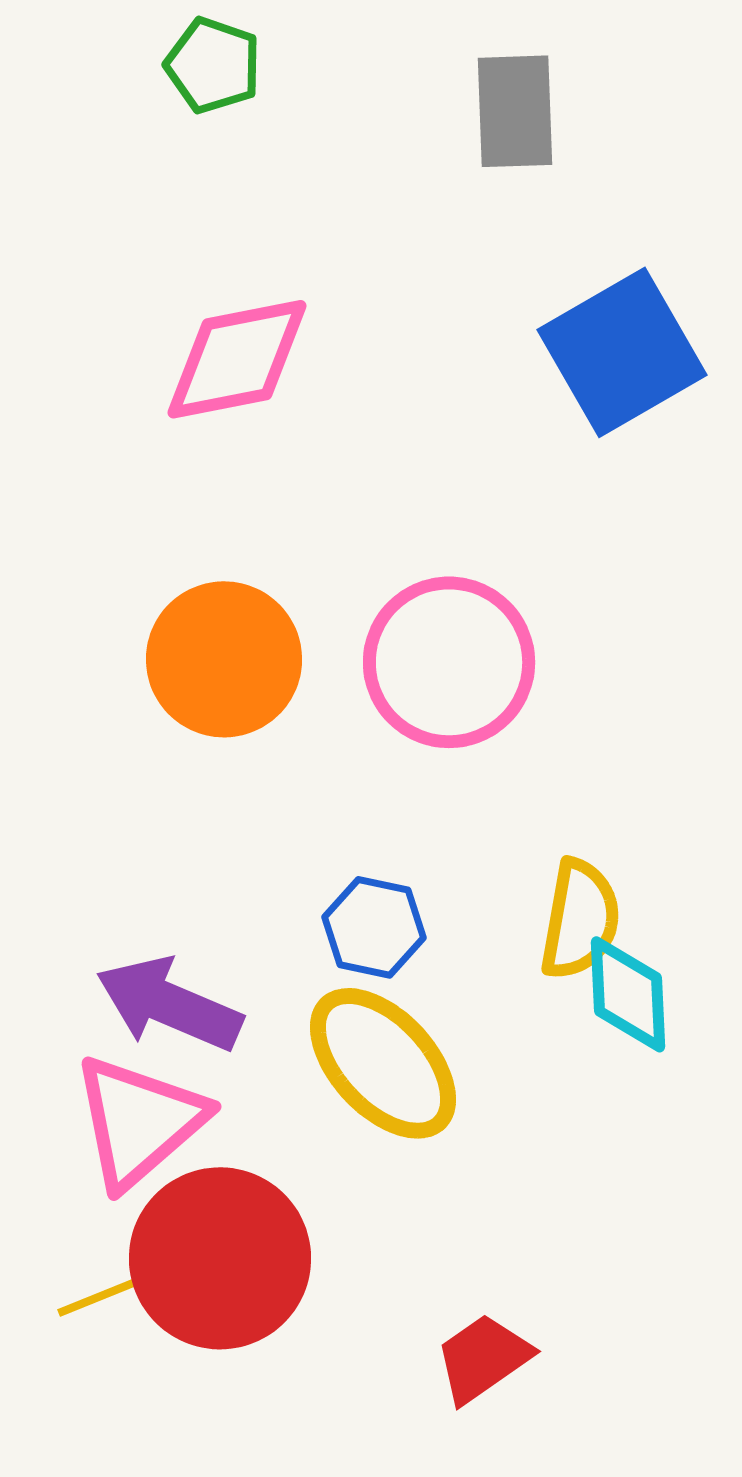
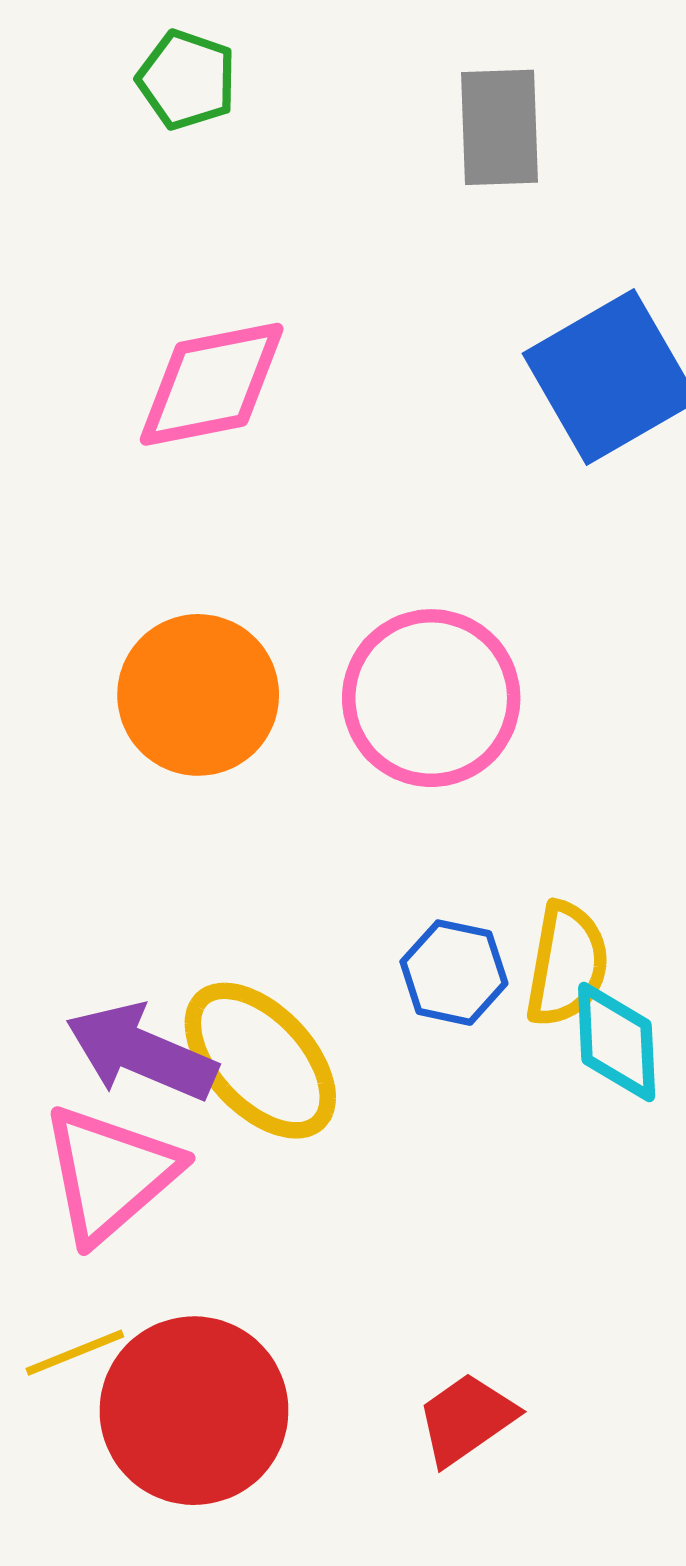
blue hexagon: (374, 927) -> (454, 973), moved
yellow ellipse: (383, 1063) -> (260, 1061), moved
red circle: (220, 1258) -> (194, 1411), moved

